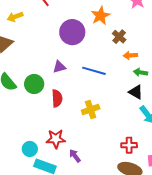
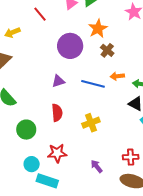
brown cross: (119, 37) -> (107, 50), moved
orange arrow: (130, 55) -> (117, 76), moved
green circle: (34, 84) -> (26, 130), moved
purple arrow: (75, 156) -> (97, 166), moved

